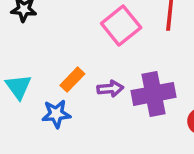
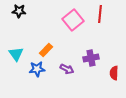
purple arrow: (110, 89) -> (67, 69), moved, turned 32
purple cross: (154, 94) -> (91, 58), size x0.7

